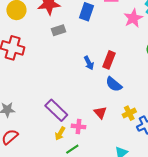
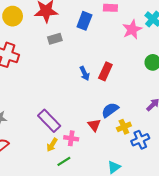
blue semicircle: (114, 84) -> (110, 110), moved, turned 102

